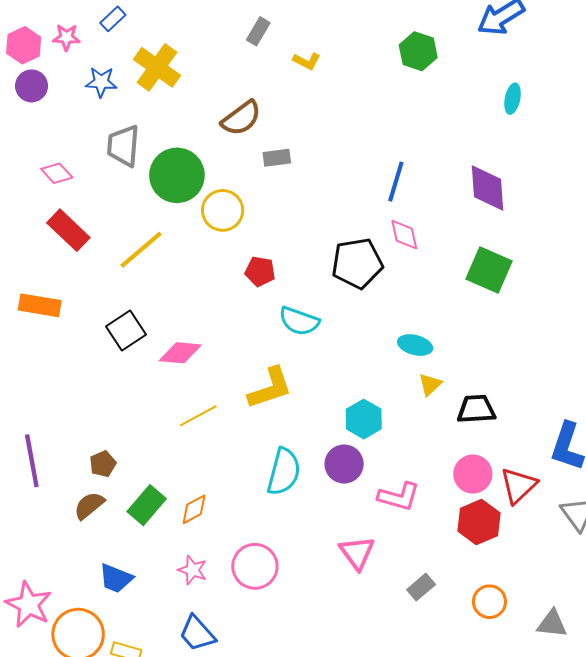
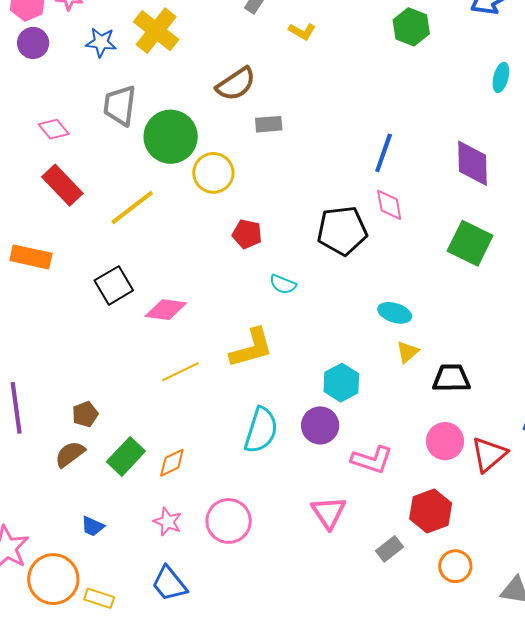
cyan semicircle: (299, 321) -> (283, 284), size x0.7
red hexagon: (479, 522) -> (431, 511), moved
blue trapezoid: (116, 578) -> (93, 526), size x0.7

